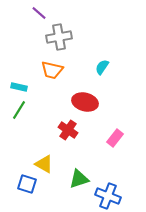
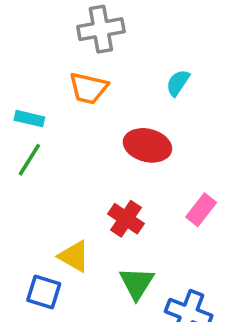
red cross: (68, 130) -> (126, 219), moved
green triangle: (79, 179) -> (137, 283), turned -40

